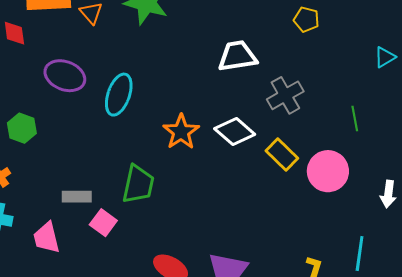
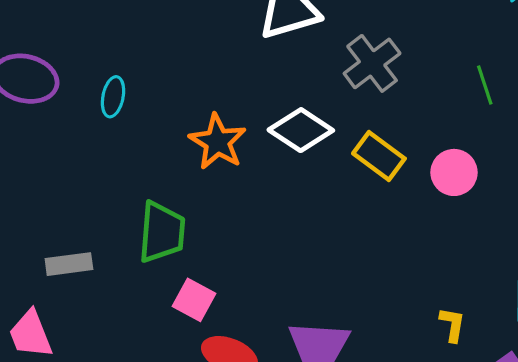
cyan ellipse: (119, 95) -> (113, 97), size x0.6
pink circle: (328, 171) -> (454, 172), size x0.7
pink square: (103, 223) -> (194, 300), moved

